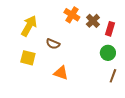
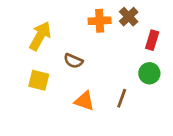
orange cross: (72, 15) -> (100, 21), turned -35
brown cross: (93, 21) -> (129, 17), moved
brown line: (113, 76) -> (122, 98), moved

